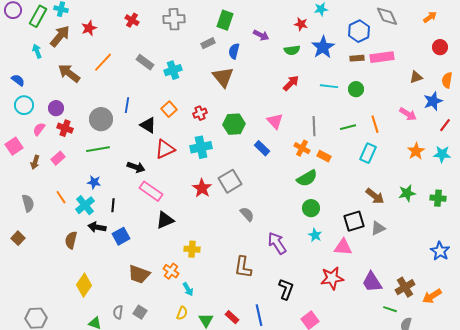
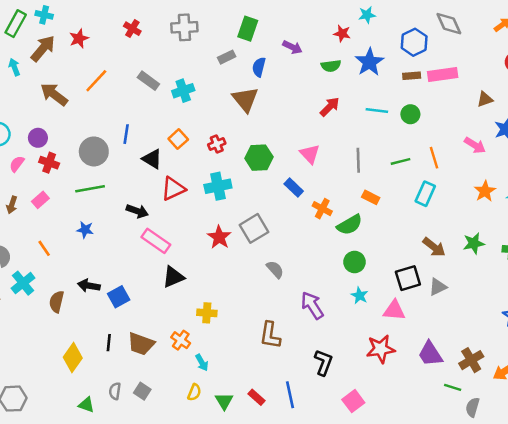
orange cross: (302, 148) -> (322, 209), moved
cyan cross: (85, 205) -> (23, 283), moved
black line: (113, 205) -> (109, 343), moved

